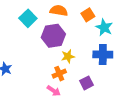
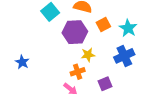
orange square: (88, 15) -> (103, 24), moved
blue cross: (103, 55) -> (124, 56), turned -30

